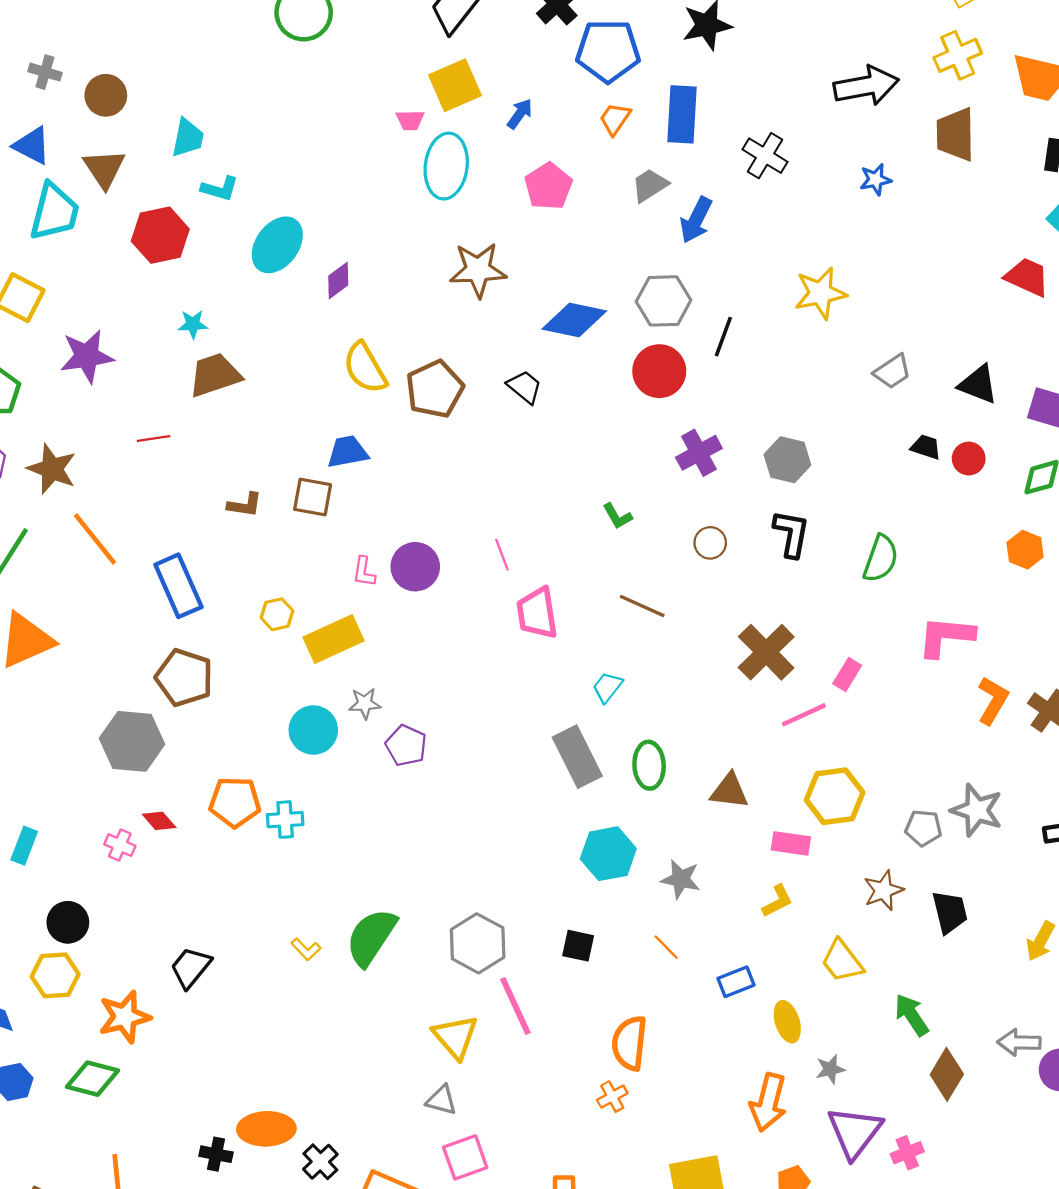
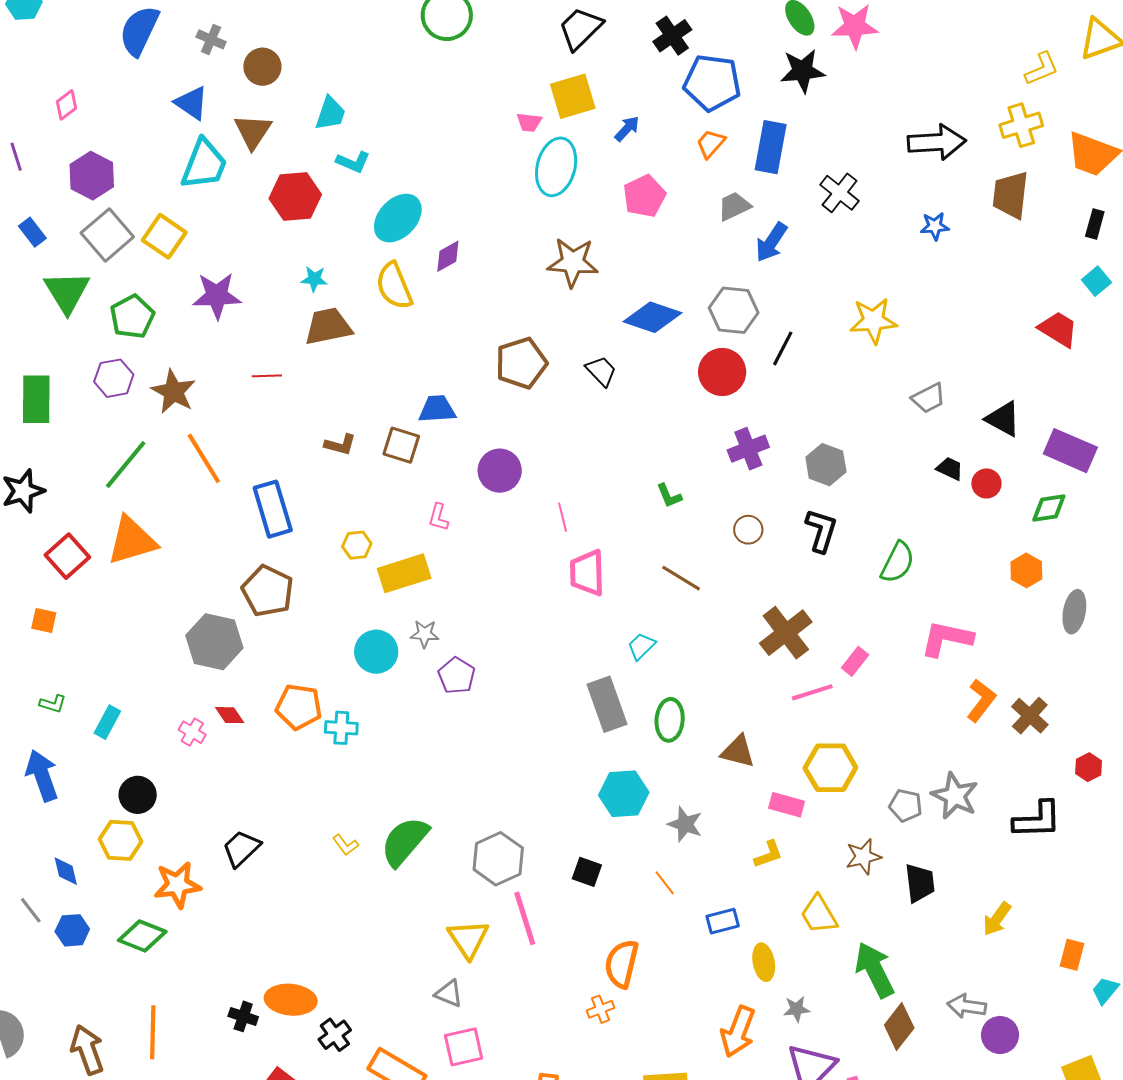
yellow semicircle: (365, 368) -> (394, 286), moved
purple circle: (415, 567) -> (500, 471), moved
green arrow: (912, 1015) -> (875, 970), size x1.4

